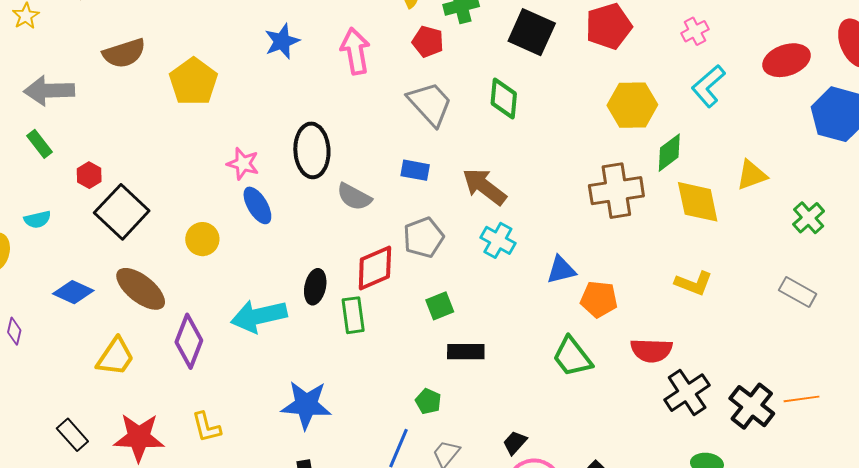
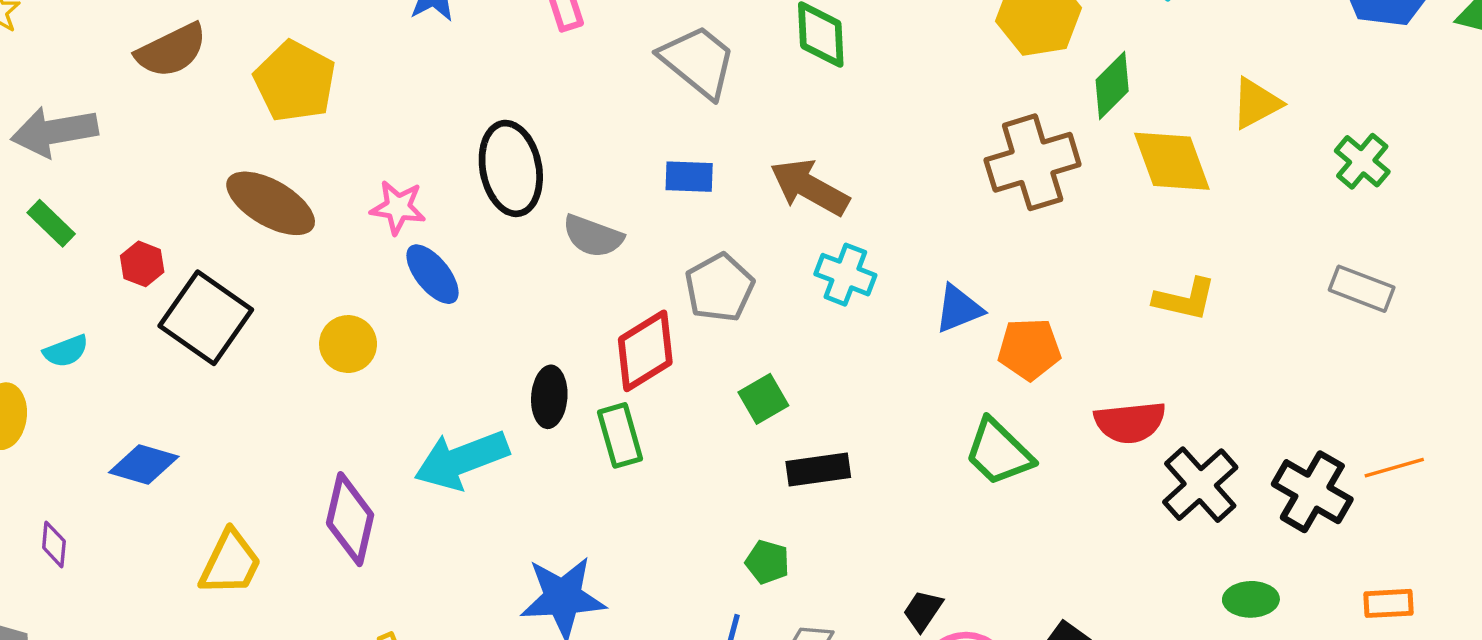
brown ellipse: (141, 289) -> (271, 203), moved

